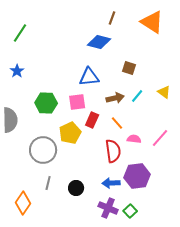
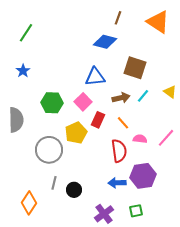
brown square: (129, 68) -> (135, 68), size x1.6
pink square: (77, 102) -> (83, 102), turned -36
black circle: (76, 188) -> (74, 190), moved
purple cross: (108, 208) -> (104, 214), moved, turned 30
green square: (130, 211) -> (136, 211), turned 32

